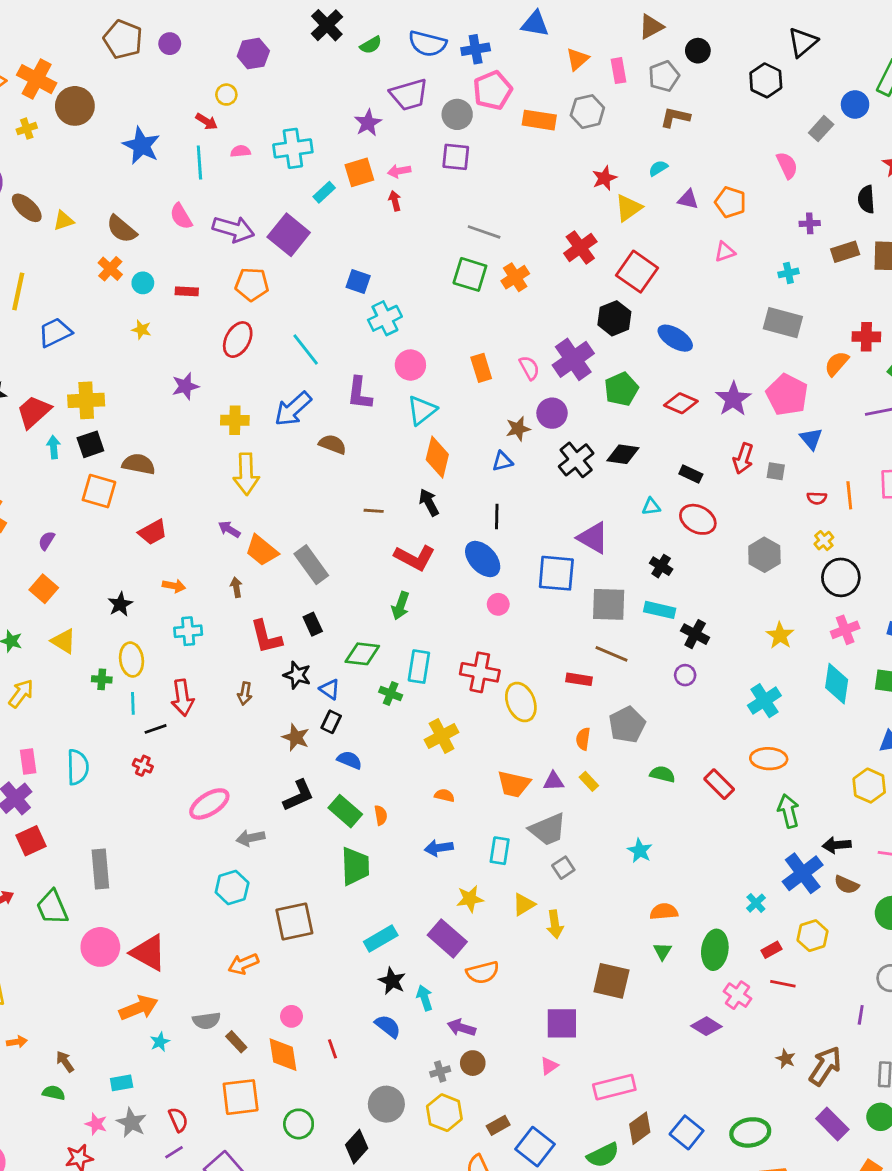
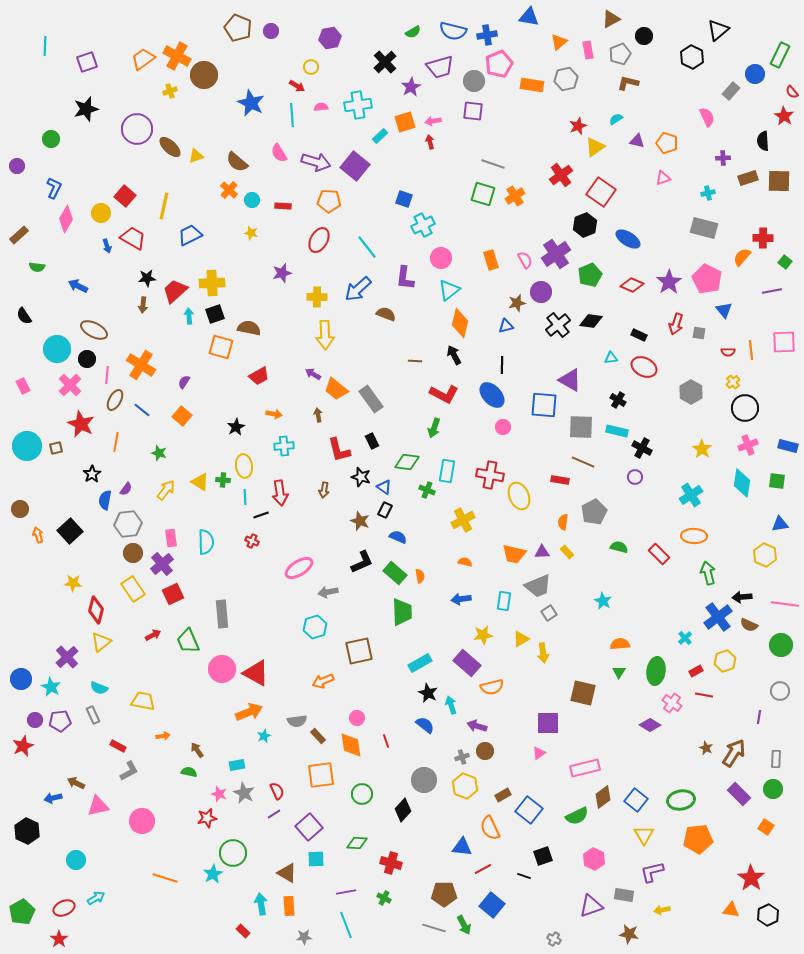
black cross: (327, 25) -> (385, 62), moved
yellow triangle: (64, 641) -> (200, 482), moved

